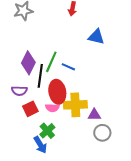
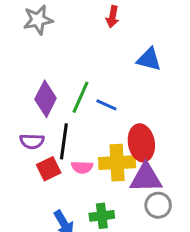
black line: (40, 76) -> (64, 141), moved
red ellipse: (57, 92) -> (141, 143), moved
purple triangle: (94, 115) -> (146, 178), size x1.6
green cross: (47, 131) -> (102, 216), moved, turned 35

